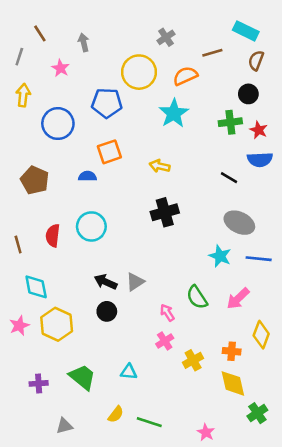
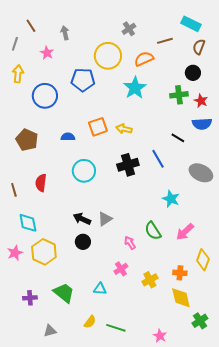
orange square: (109, 152) -> (98, 127), moved
gray ellipse: (239, 223) -> (201, 173), moved
cyan circle: (91, 226) -> (84, 171), moved
blue line: (259, 259) -> (158, 159), moved, turned 54
pink cross: (165, 341) -> (121, 269), moved

